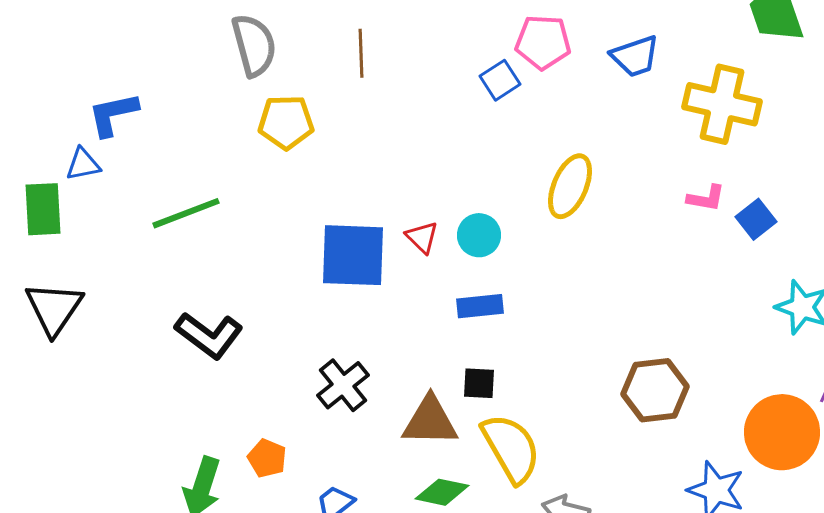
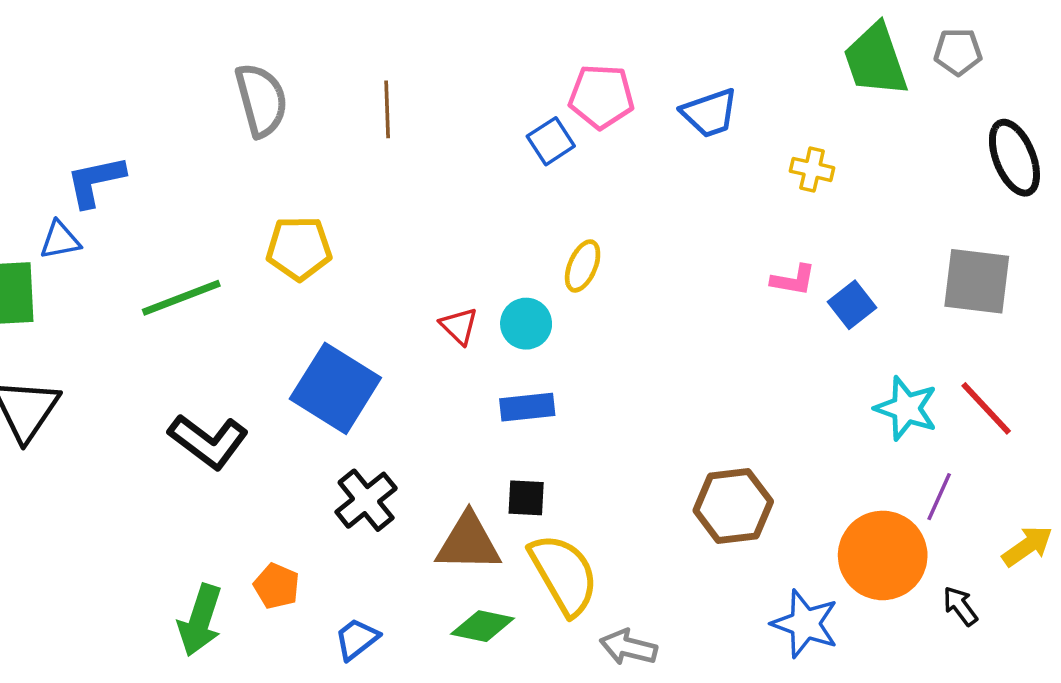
yellow cross: (722, 104) -> (812, 169), size x0.5
yellow pentagon: (286, 122) -> (299, 248), moved
yellow ellipse: (570, 186) -> (583, 266), moved, size x0.7
blue square: (353, 255) -> (335, 388), moved, turned 30

